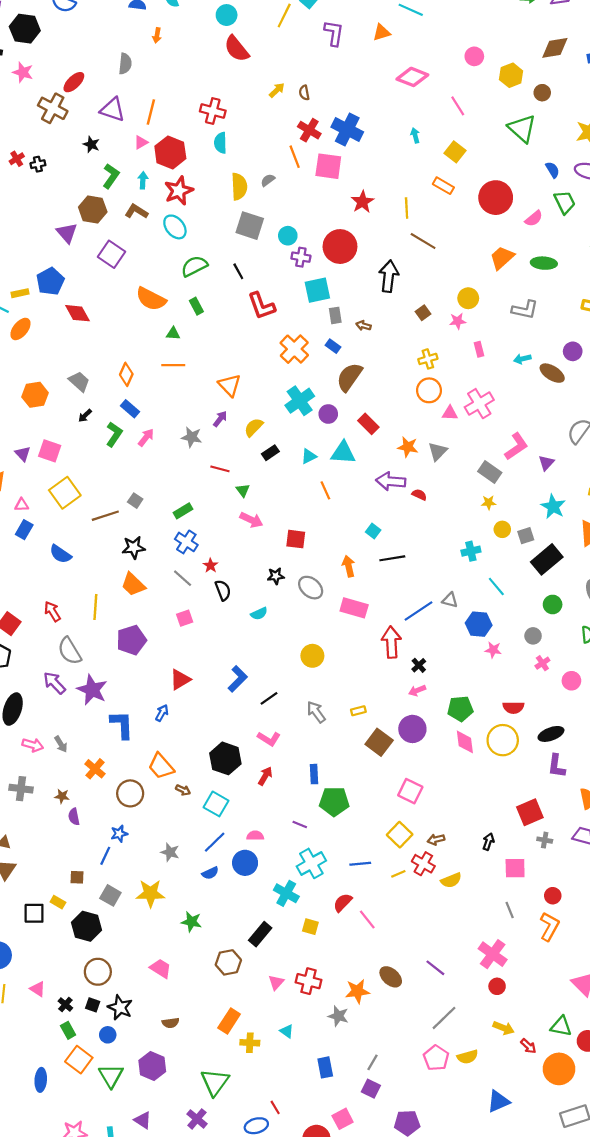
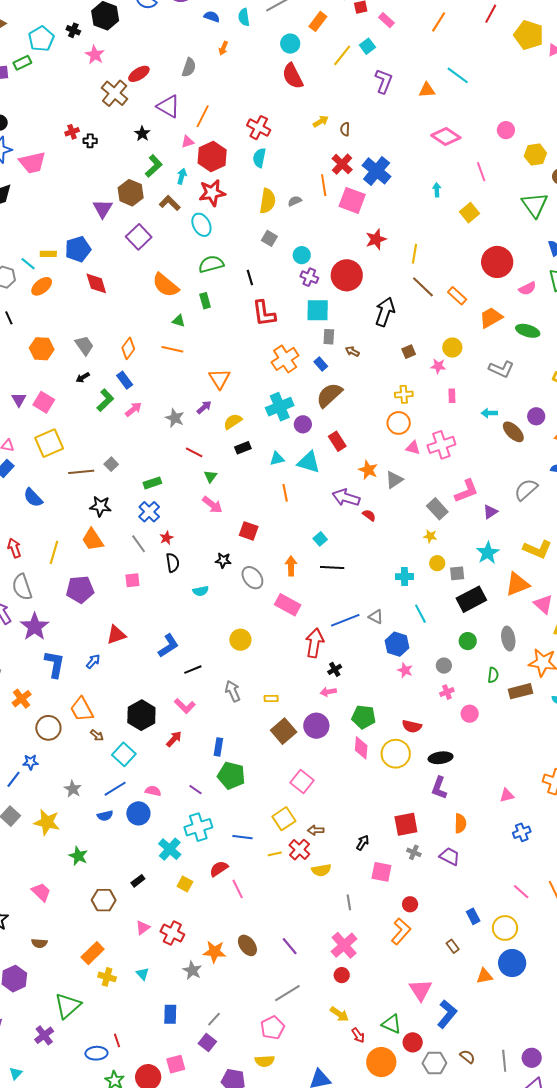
orange rectangle: (443, 186) -> (457, 296), moved
gray square: (250, 226) -> (269, 238), size x0.6
gray line: (510, 910) -> (349, 902), moved
black rectangle: (260, 934) -> (138, 881), size x0.6
yellow semicircle: (468, 1057) -> (265, 1061), moved

